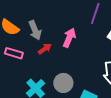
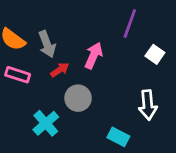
gray circle: (63, 83) -> (78, 98), moved

